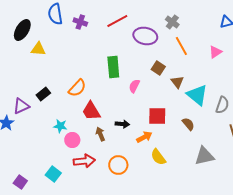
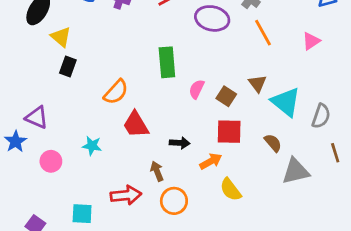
yellow triangle: (38, 49) -> (61, 37), turned 35
brown square: (158, 68) -> (226, 96), moved
black rectangle: (43, 94) -> (68, 67), moved, turned -32
purple triangle: (21, 106) -> (37, 117), turned 48
brown arrow: (100, 134) -> (157, 171), moved
pink circle: (72, 140) -> (51, 161), moved
gray triangle: (204, 156) -> (296, 171), moved
cyan square: (53, 174) -> (82, 214), turned -35

